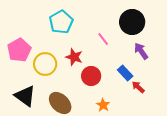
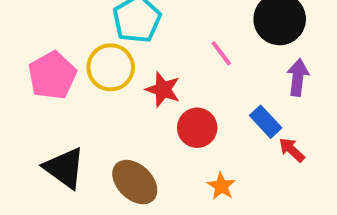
purple arrow: (141, 51) -> (298, 77), turned 42
yellow circle: (45, 64) -> (111, 67), moved

